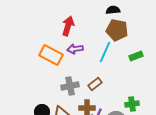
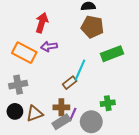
cyan line: (105, 52) -> (80, 70), moved
green rectangle: (136, 56) -> (112, 54), size x1.5
gray cross: (70, 86) -> (18, 85), moved

